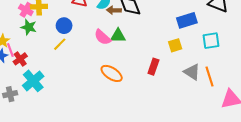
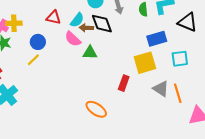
pink semicircle: (103, 37) -> (73, 39), moved
yellow square: (175, 45) -> (145, 63), size x1.6
orange ellipse: (112, 73) -> (96, 109), moved

